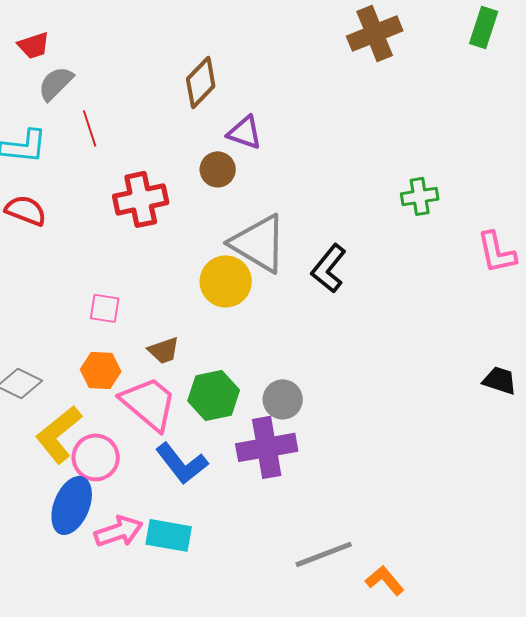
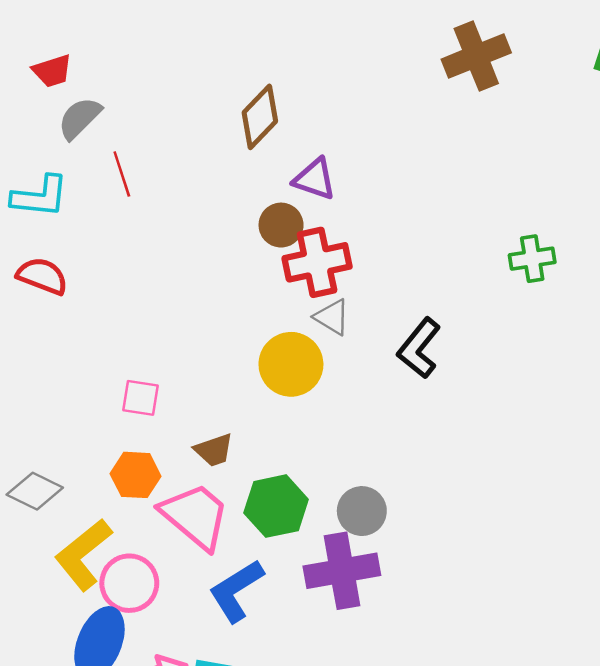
red cross: (141, 199) -> (317, 262), moved
gray triangle: (259, 243) -> (332, 317), size x0.5
blue L-shape: (182, 463) -> (236, 591), turned 96

